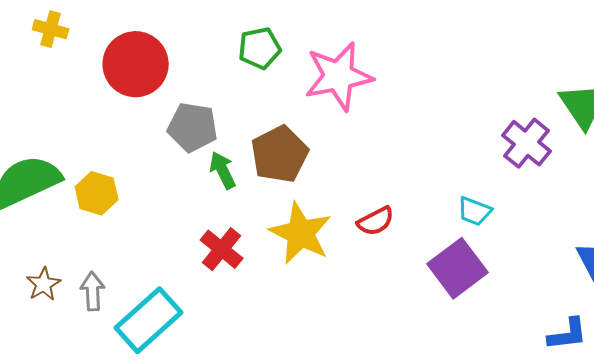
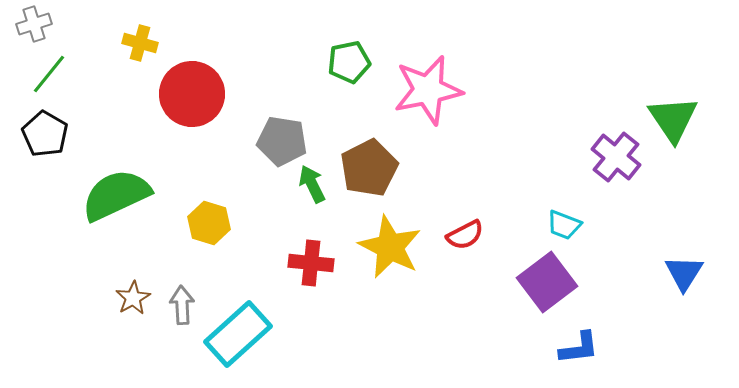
red circle: (136, 64) -> (192, 94), moved
yellow hexagon: (97, 193) -> (209, 223), moved
red cross: (222, 249) -> (311, 263), turned -33
blue L-shape: (568, 334) -> (579, 348), moved

